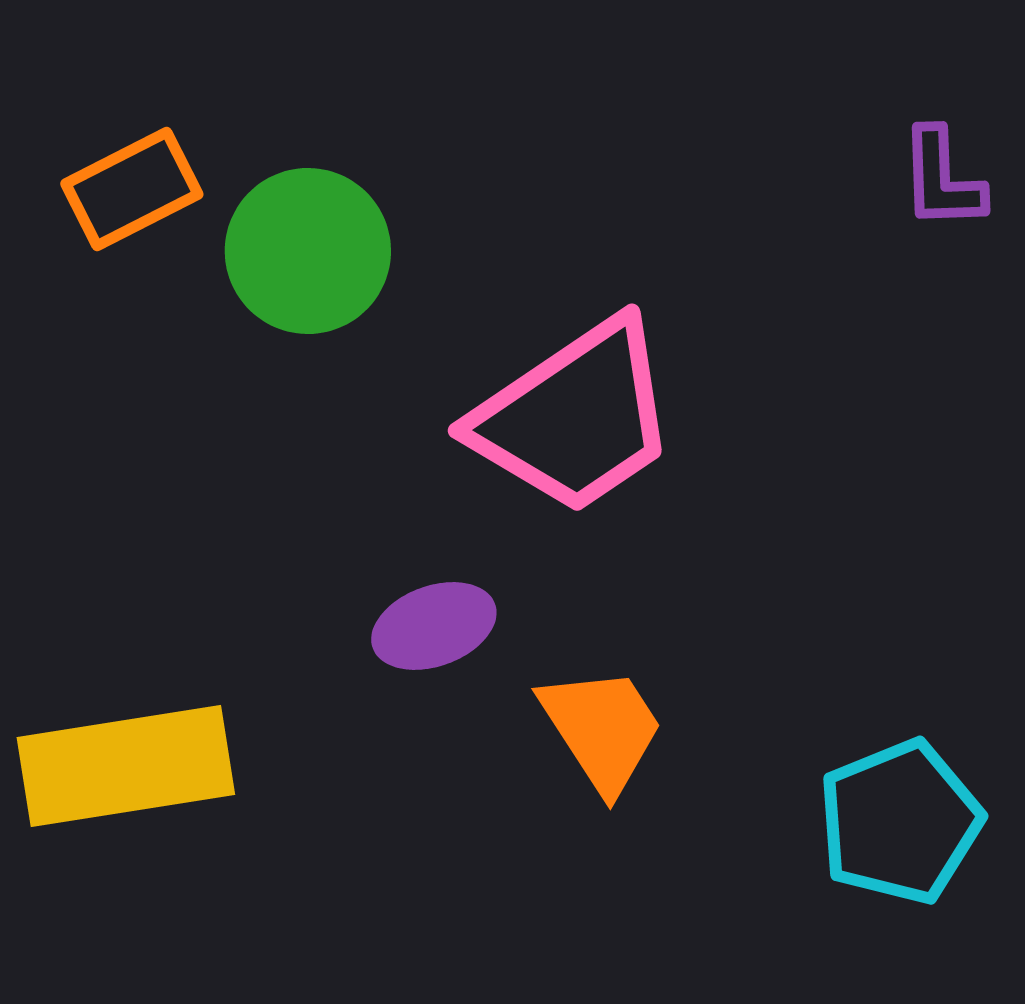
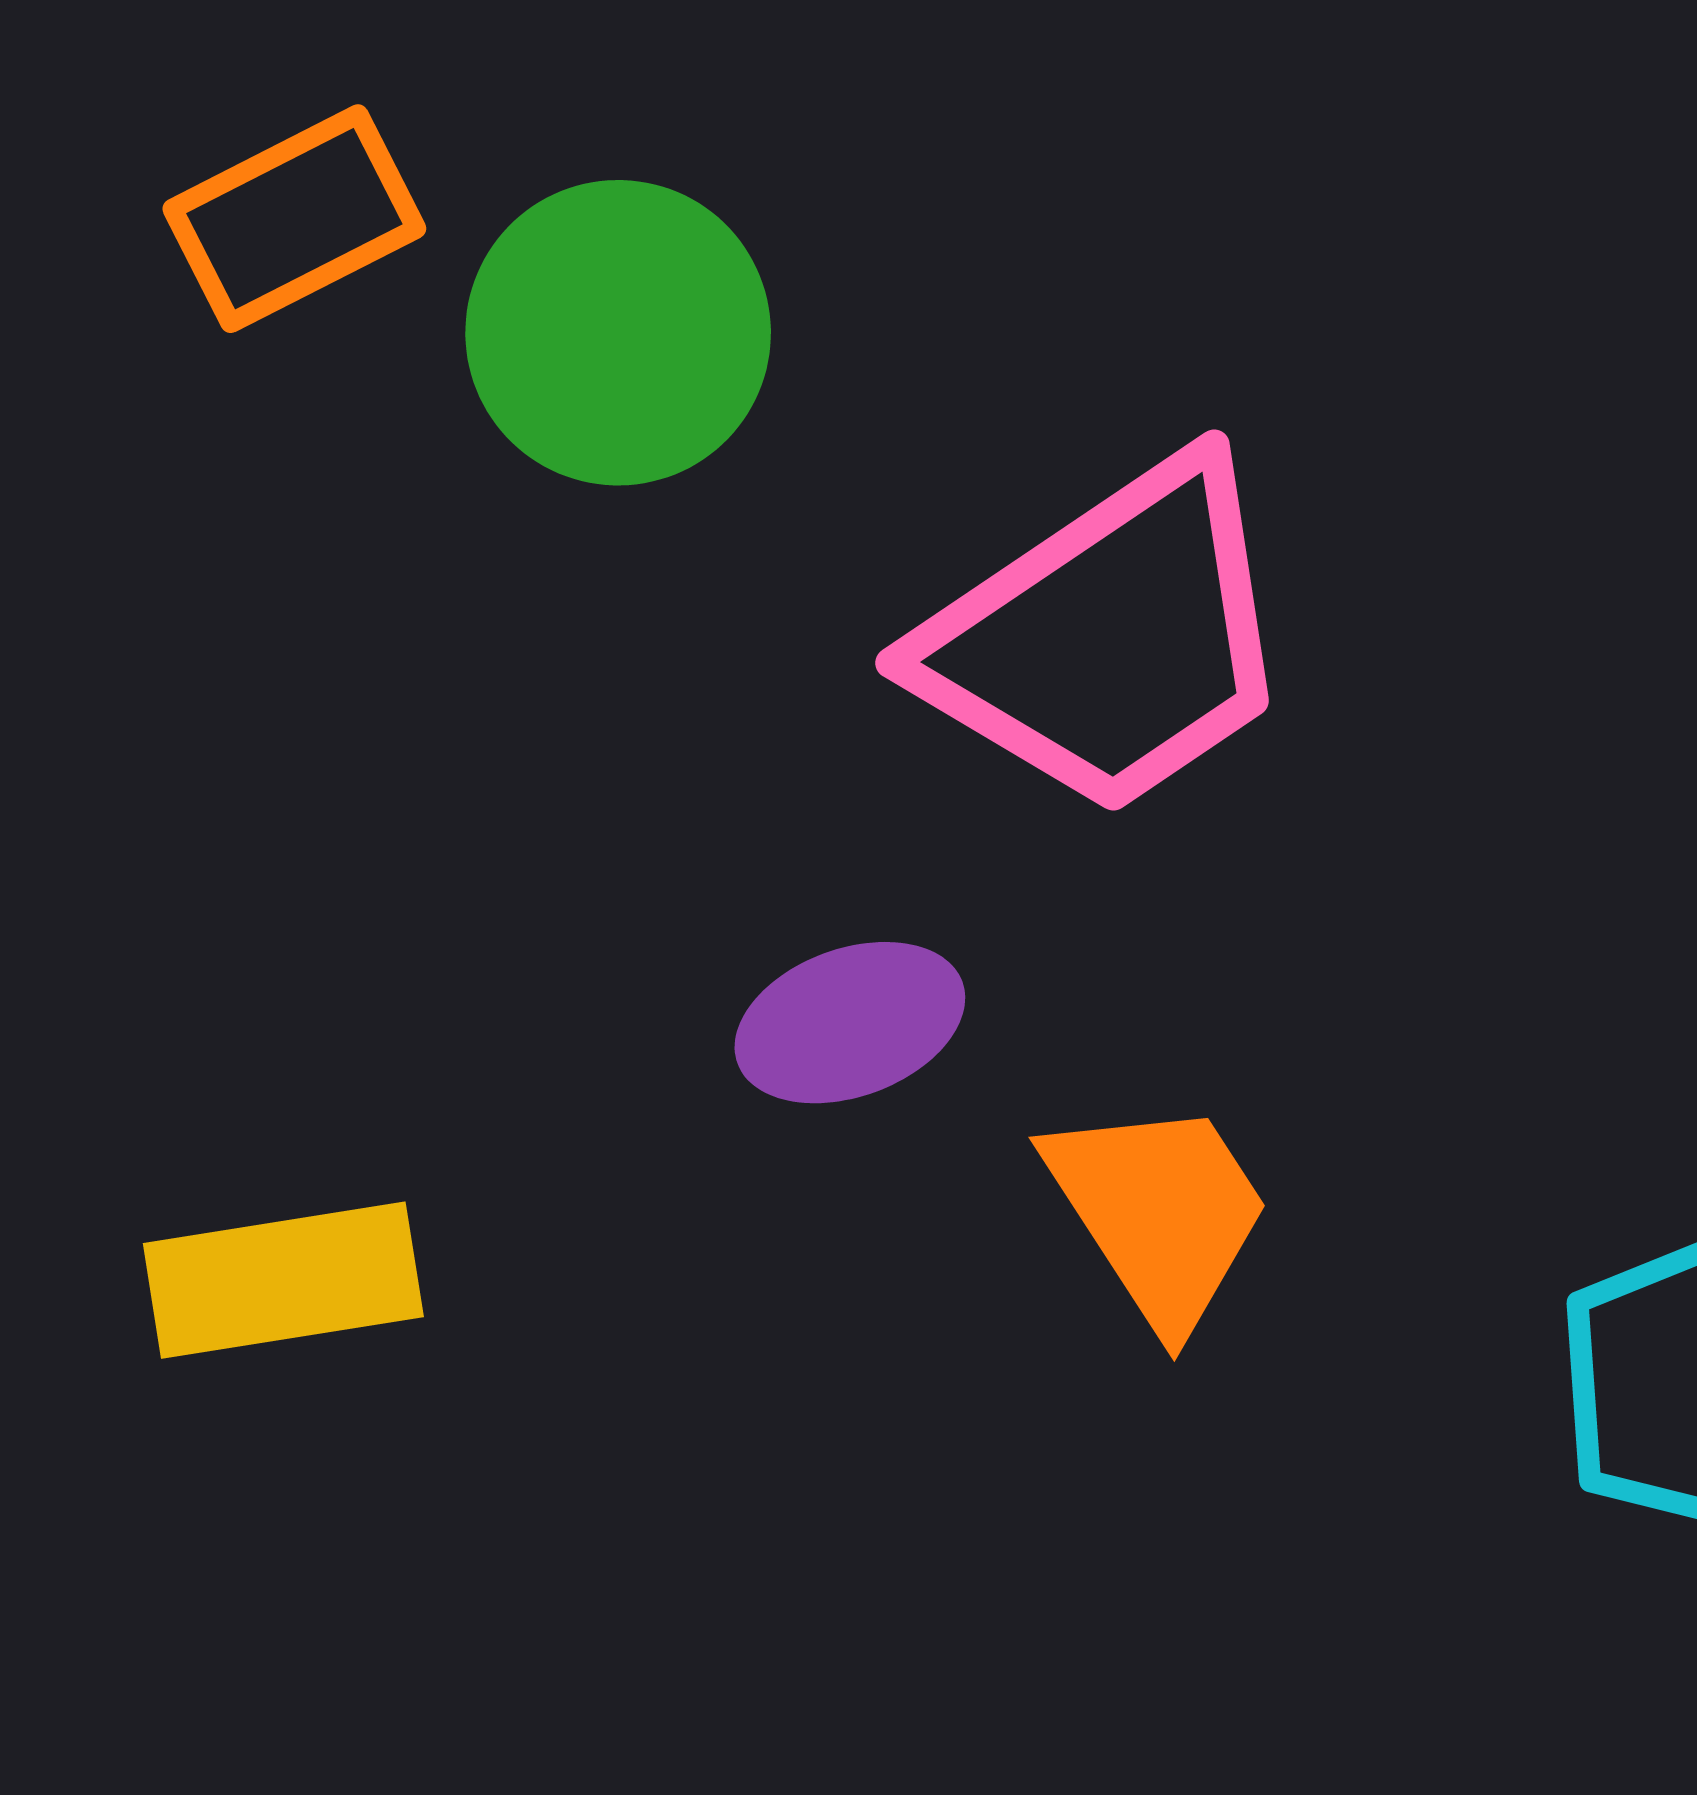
yellow rectangle: (126, 766) -> (283, 1280), size x0.7

